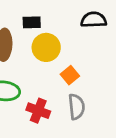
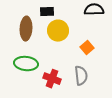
orange square: (70, 75) -> (87, 48), moved

